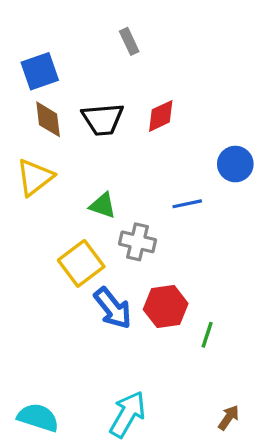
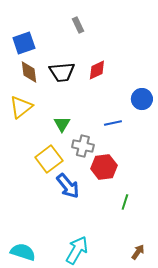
green triangle: (103, 205) -> (62, 124), turned 42
red hexagon: (166, 307) -> (104, 167), moved

